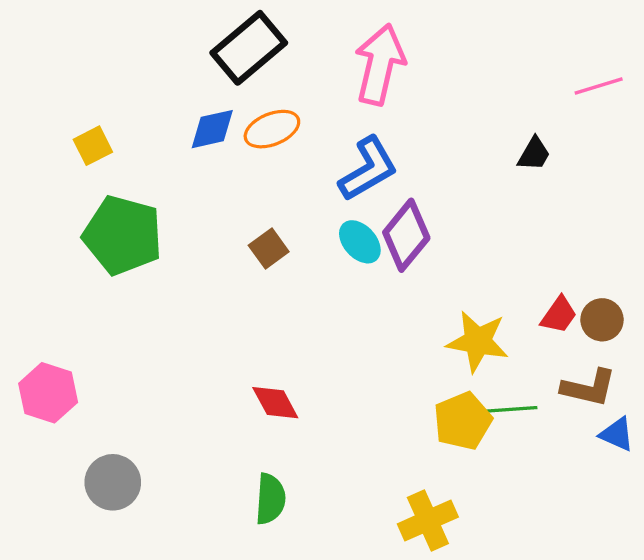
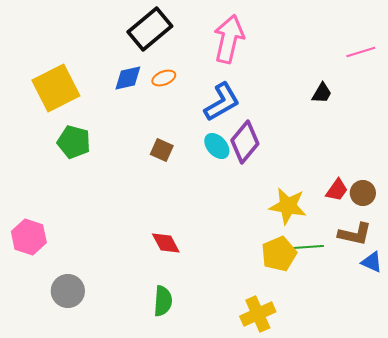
orange ellipse: (272, 129) -> (164, 78), size x0.7
yellow square: (93, 146) -> (56, 88), size x2.0
green pentagon: (123, 235) -> (74, 142), size x0.7
brown square: (269, 248) -> (162, 150), turned -30

